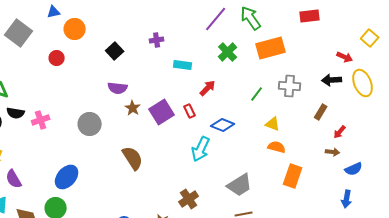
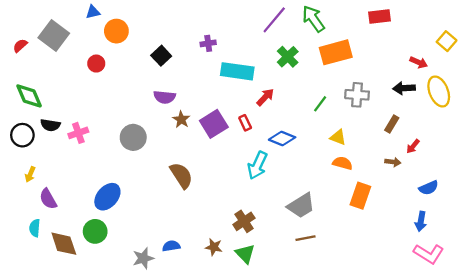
cyan rectangle: (183, 65) -> (237, 71), size x1.6
brown arrow: (333, 152) -> (393, 162), moved

